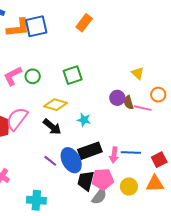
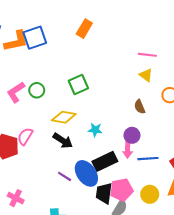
purple circle: (117, 98) -> (132, 135), moved
pink line: (143, 108) -> (147, 55), moved
pink semicircle: (17, 119) -> (25, 136), size x0.7
pink arrow: (114, 155) -> (128, 150), moved

